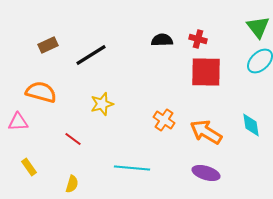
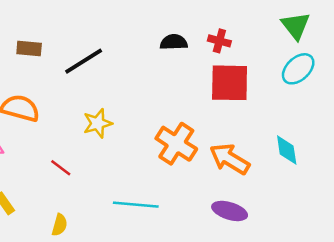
brown rectangle: (48, 45) -> (29, 49), turned 30
orange cross: (164, 120) -> (176, 144), size x1.5

